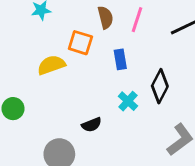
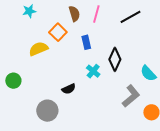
orange square: (80, 43) -> (58, 32), turned 30

